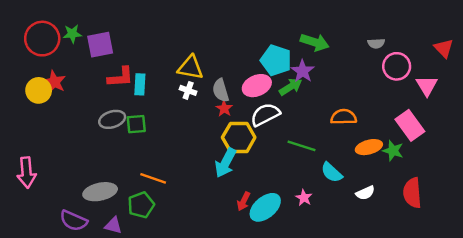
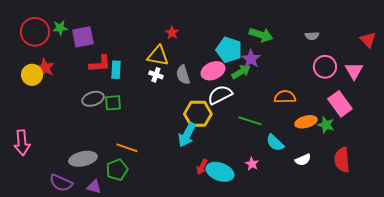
pink circle: (397, 66) -> (325, 67), moved
red star: (224, 108) -> (172, 33), moved
cyan ellipse: (265, 207) -> (220, 172), turned 60

